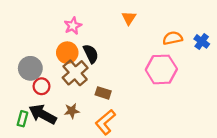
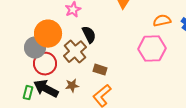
orange circle: (67, 53) -> (48, 34), moved, size x1.4
red circle: (42, 86) -> (45, 64), size x1.5

